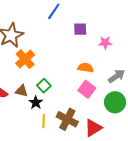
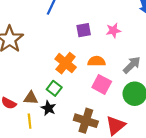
purple square: (80, 29) -> (84, 30), moved
orange cross: (25, 59) -> (66, 63), moved
yellow line: (44, 121) -> (30, 121), moved

